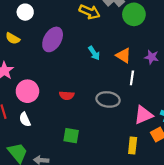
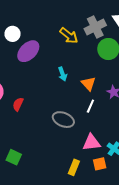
white circle: (25, 12) -> (13, 34), moved
red semicircle: (67, 95) -> (18, 104), moved, turned 96
green square: (71, 136) -> (14, 157), moved

